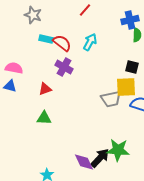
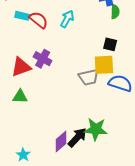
purple cross: (64, 67) -> (43, 59), moved
red triangle: (45, 89) -> (21, 67), size x1.5
purple diamond: (84, 162) -> (61, 142), turned 75

